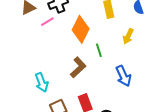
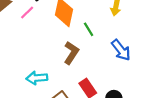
cyan arrow: (42, 82) -> (37, 78), turned 120

